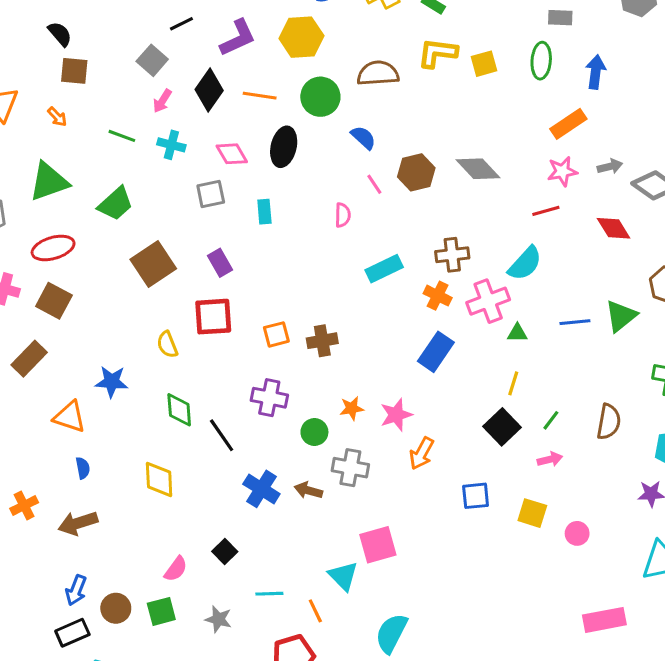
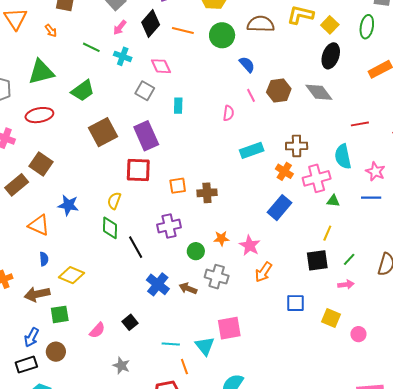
yellow square: (484, 64) -> (330, 25), turned -36
black ellipse: (284, 147) -> (331, 56), moved
pink star: (562, 171) -> (375, 172), moved, turned 30
gray square: (211, 194) -> (145, 91), turned 36
purple rectangle: (220, 263) -> (146, 136), size x1.6
cyan semicircle: (525, 264) -> (343, 157), turned 120
brown square: (54, 301) -> (41, 164), moved
yellow semicircle: (167, 345) -> (114, 201), moved, turned 36
purple cross: (269, 398) -> (169, 226), turned -30
pink star: (396, 415) -> (250, 245), turned -30
black square: (502, 427) -> (317, 260), turned 30
yellow diamond: (159, 479) -> (71, 275), moved, turned -70
cyan line: (269, 594) -> (171, 344), moved
green square: (161, 611) -> (60, 314), moved

